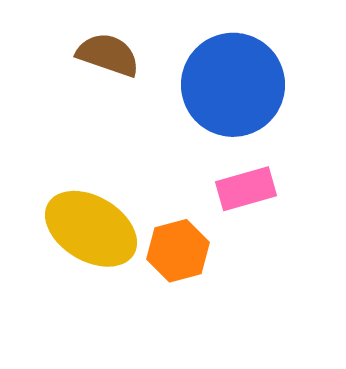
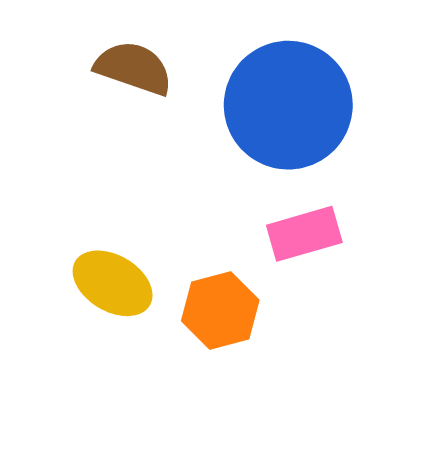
yellow ellipse: (91, 229) -> (113, 283), size x0.7

